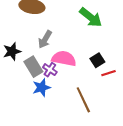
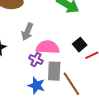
gray rectangle: (33, 67) -> (54, 71), moved, turned 42
blue star: (42, 88) -> (36, 85), moved, turned -30

